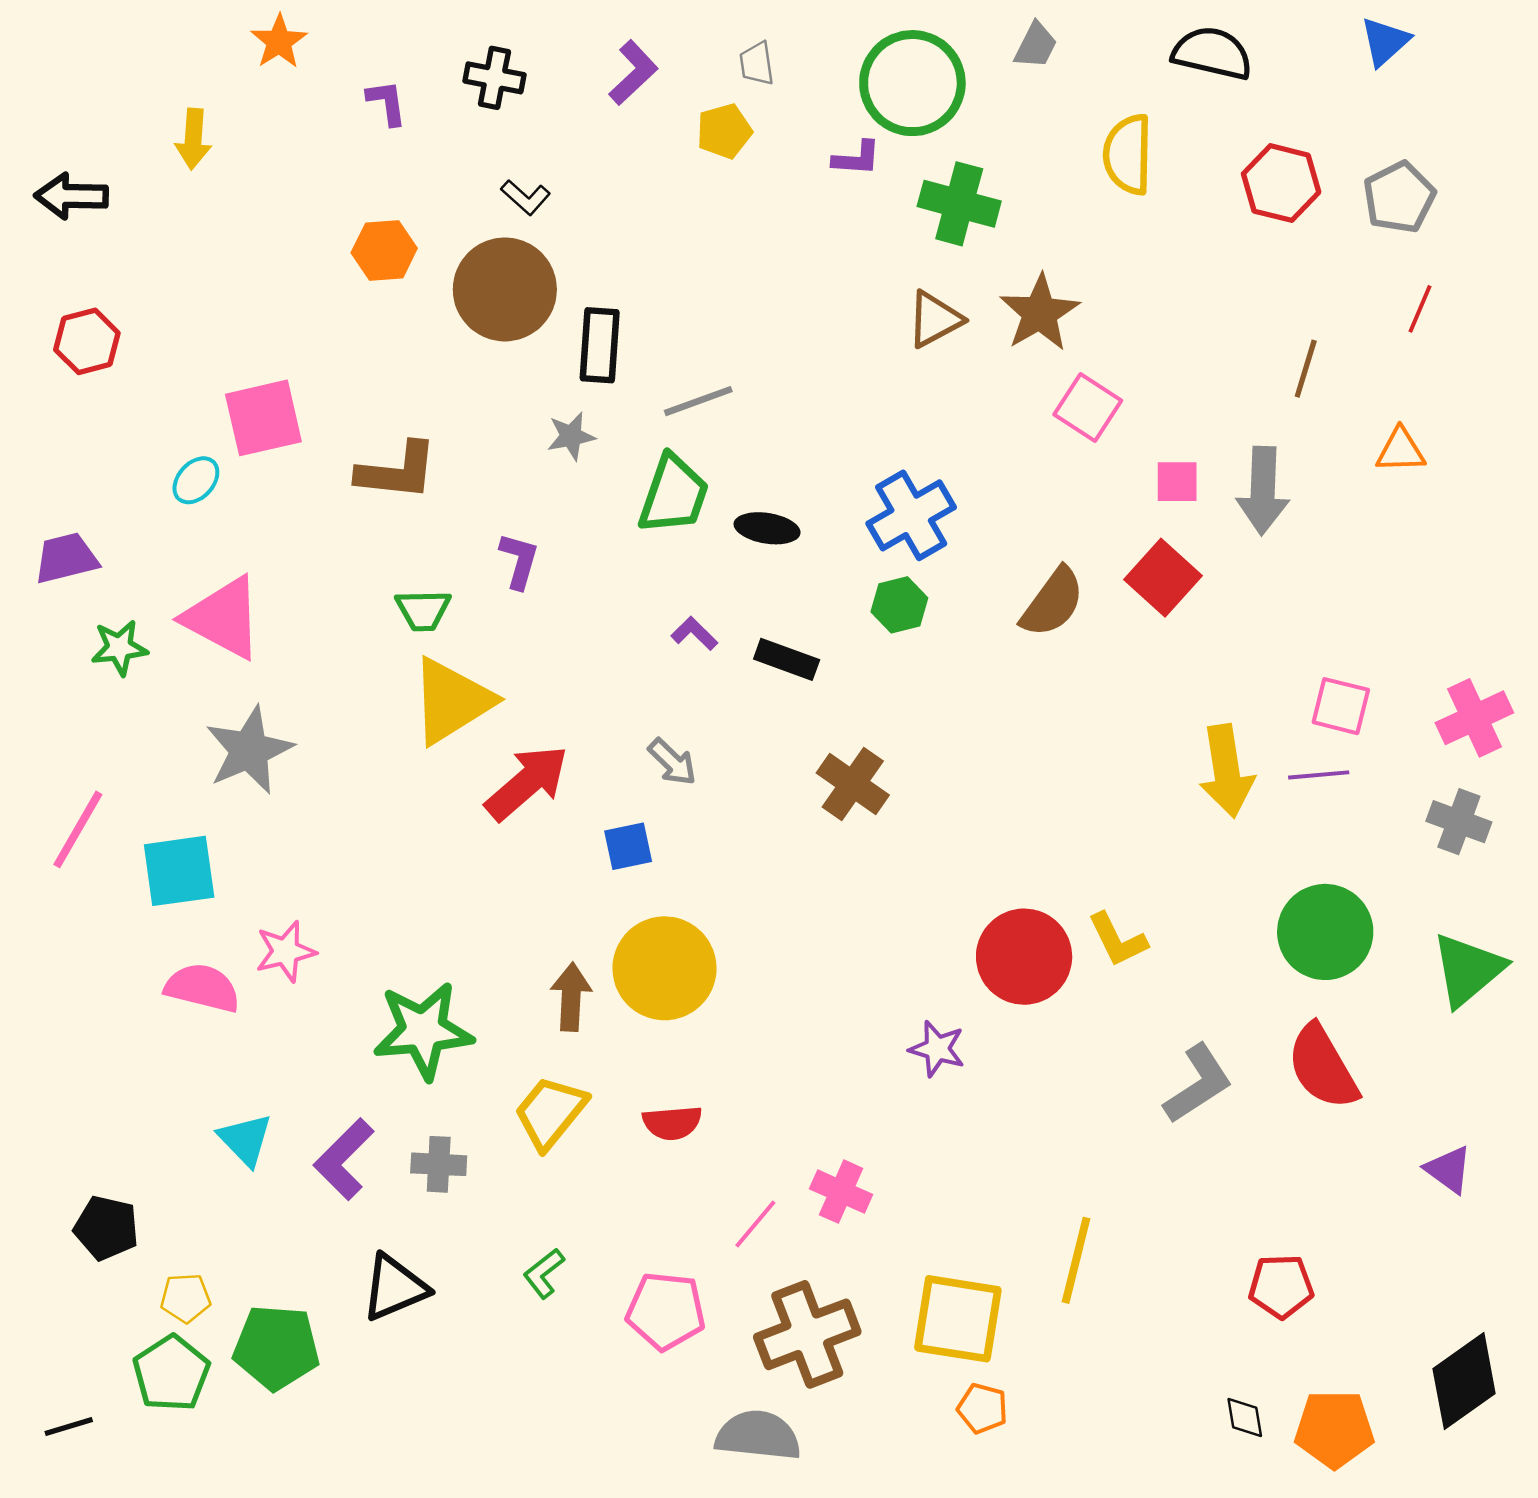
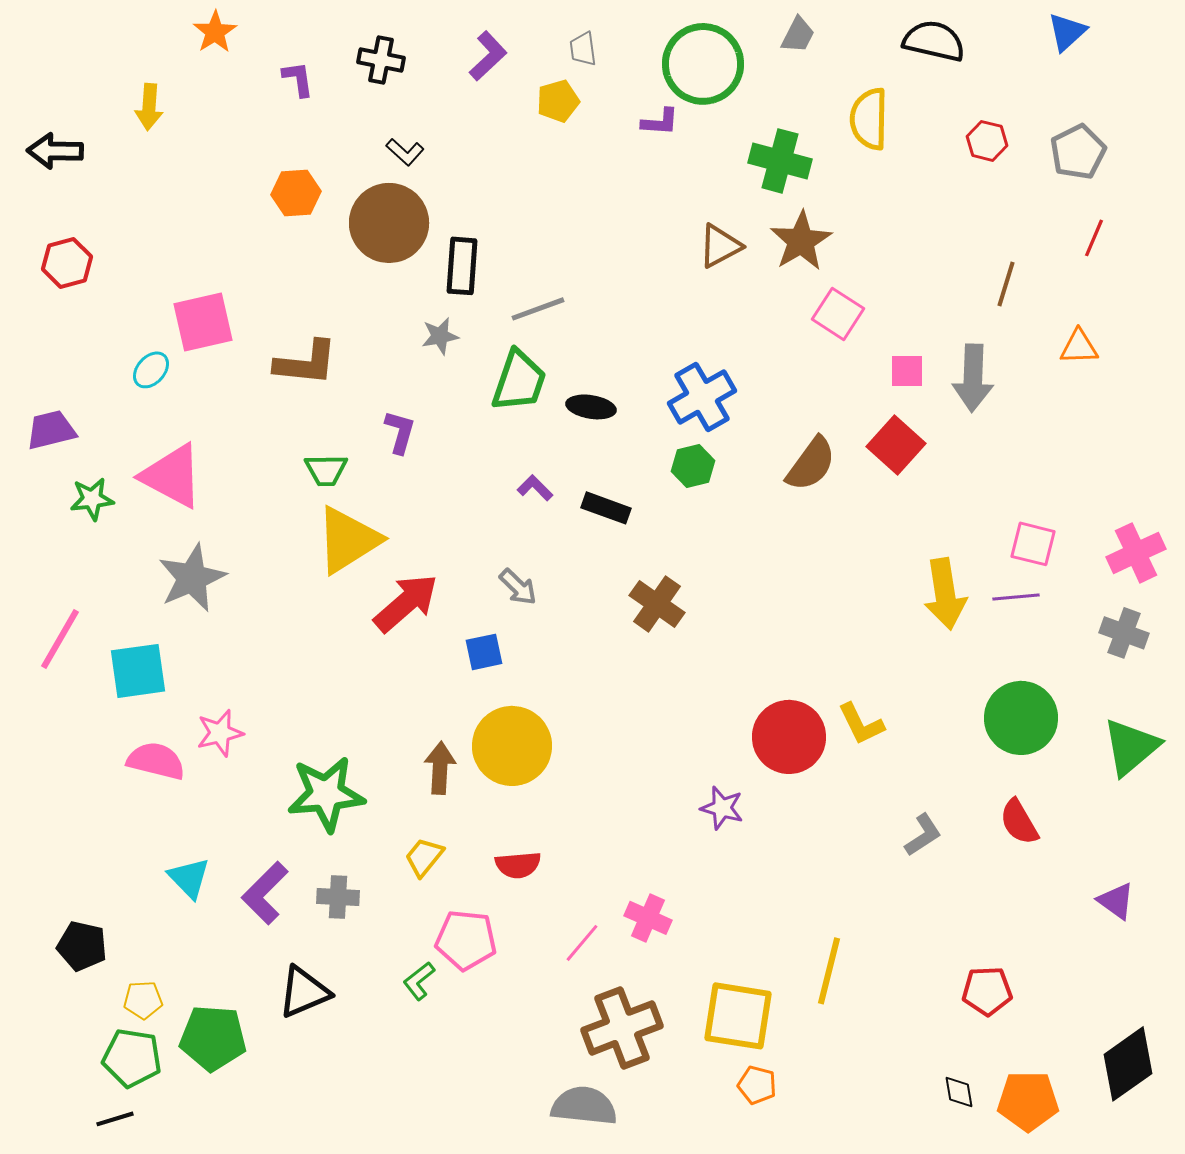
red hexagon: (1281, 183) -> (987, 141), size x0.7
green cross: (959, 204) -> (780, 161), moved
red semicircle: (1323, 1067) -> (1019, 822), size x0.7
gray L-shape: (1198, 1084) -> (923, 835), size x0.7
yellow trapezoid: (550, 1112) -> (424, 857), size x0.7
pink pentagon: (666, 1311) -> (466, 940), moved
green pentagon: (171, 1373) -> (132, 1058), turned -30
black line: (69, 1427) -> (115, 1119), moved

